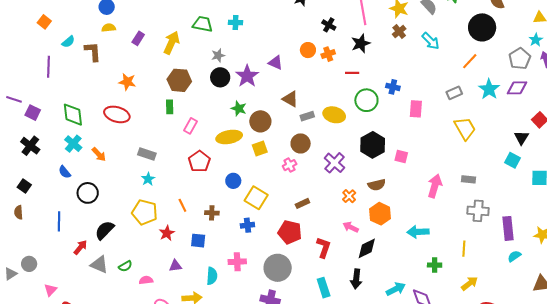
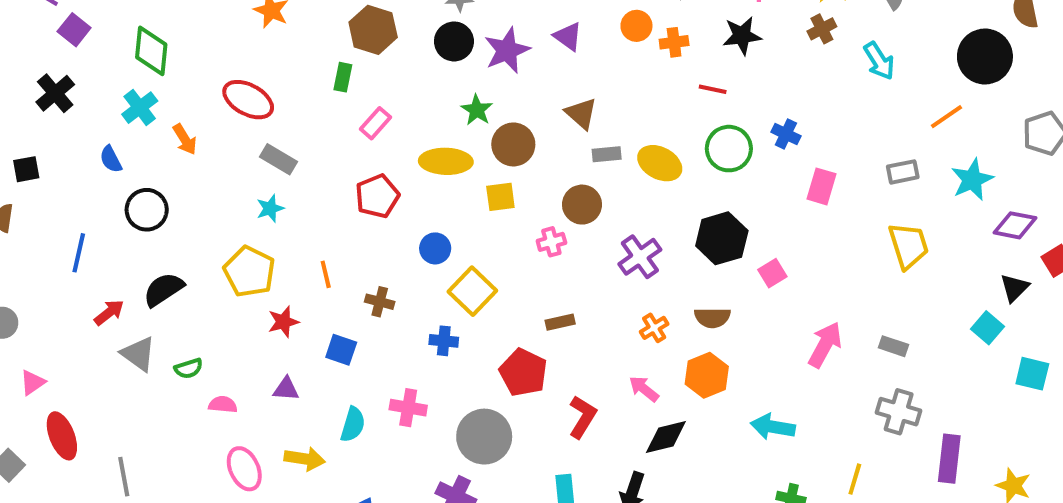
purple diamond: (517, 88) -> (1015, 225), moved
red ellipse: (117, 114) -> (248, 100), moved
pink square: (401, 157) -> (772, 273), turned 32
black square: (24, 186) -> (26, 169), turned 32

